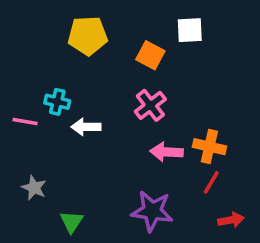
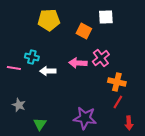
pink cross: (150, 105) -> (101, 58), moved
pink arrow: (166, 152) -> (78, 63), moved
red arrow: (231, 220) -> (129, 123), turned 96

